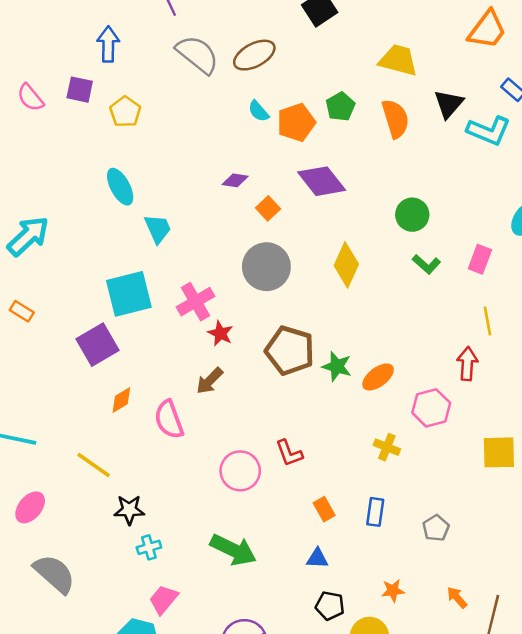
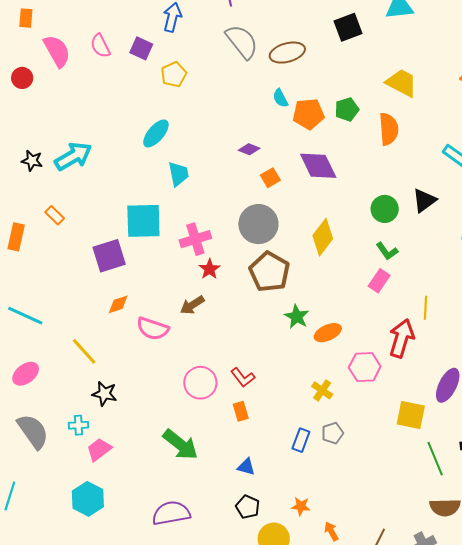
black triangle: (449, 104) -> (424, 200), moved
cyan ellipse: (120, 187) -> (156, 133), turned 56
pink rectangle: (480, 259) -> (379, 281), moved
brown pentagon: (290, 351) -> (269, 272), moved
red arrow: (467, 364) -> (402, 338), size x1.4
pink semicircle: (169, 419) -> (153, 329), turned -64
red L-shape: (289, 453) -> (243, 377), turned -30
orange rectangle: (324, 509) -> (241, 411), moved
gray pentagon: (436, 528) -> (332, 433), moved
cyan cross: (149, 547) -> (78, 425), moved
orange arrow: (457, 597) -> (331, 531), moved
pink trapezoid: (163, 599) -> (99, 449), moved

